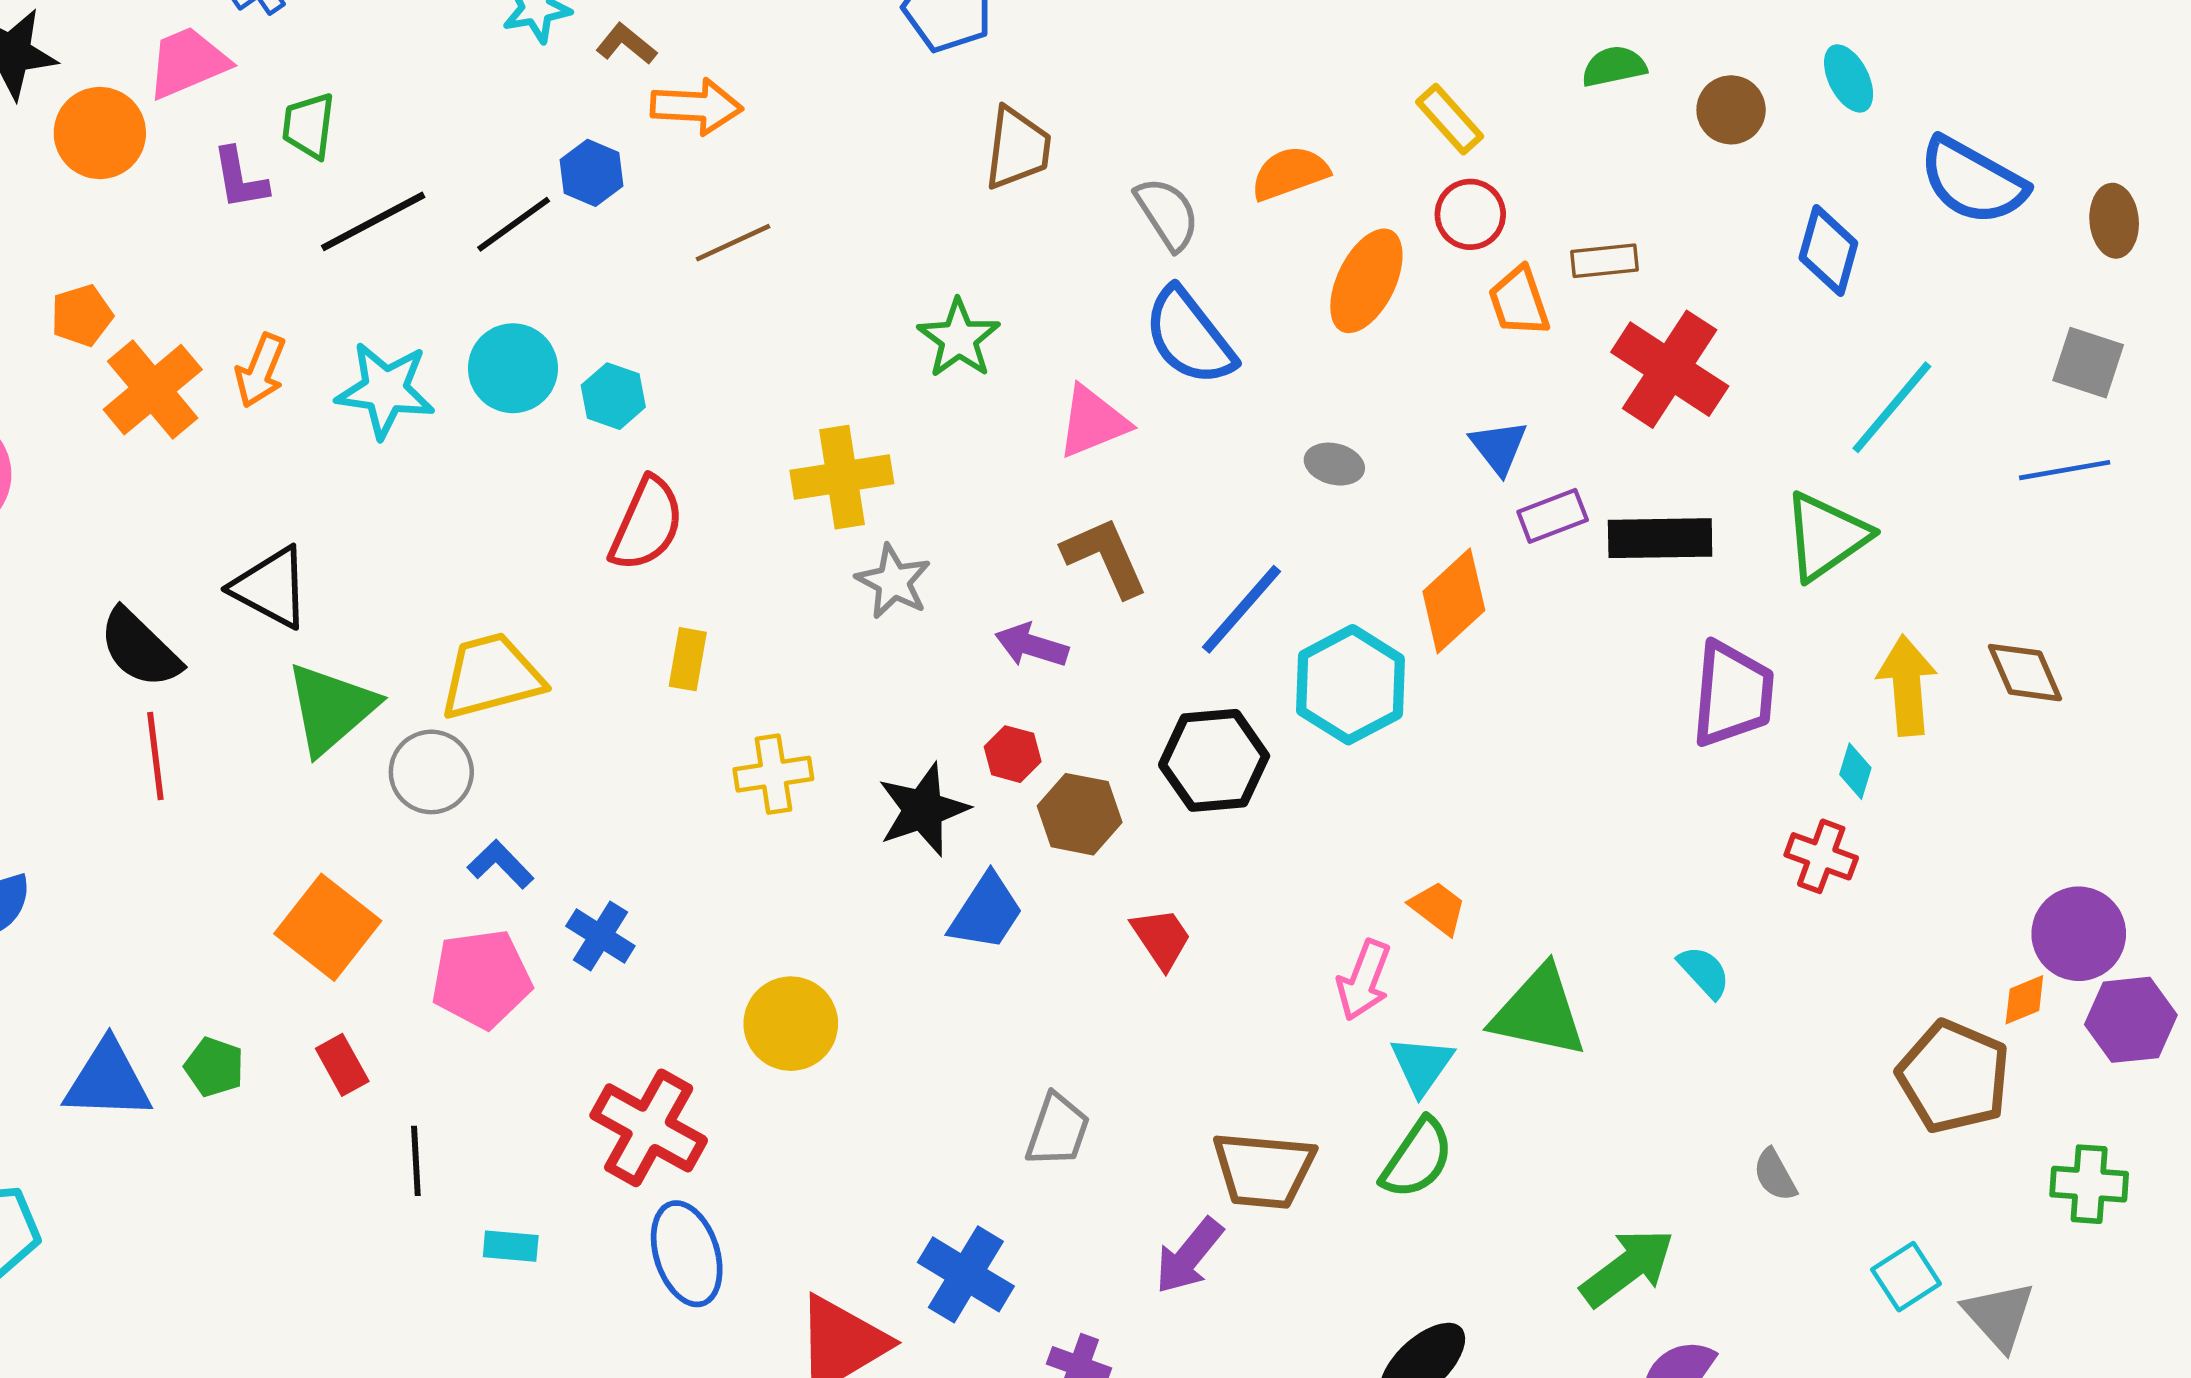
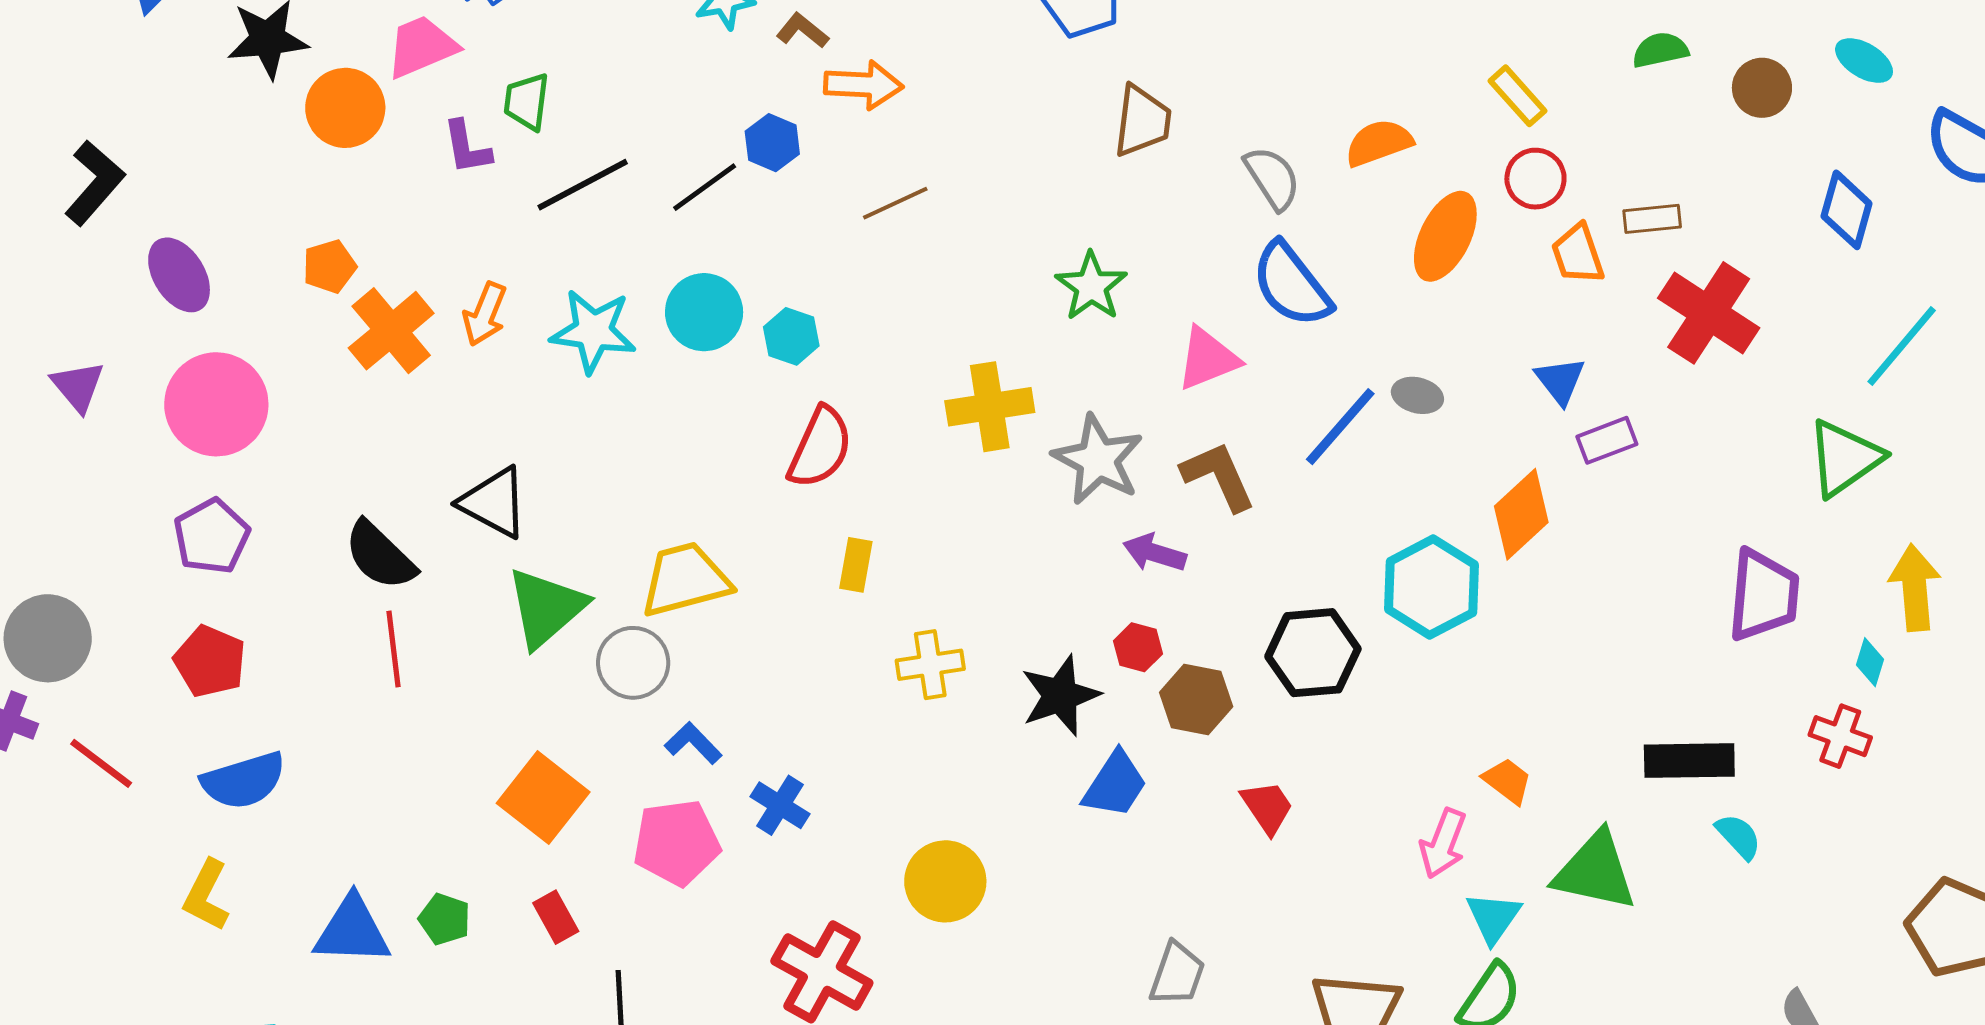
cyan ellipse: (1849, 78) -> (1864, 61), turned -32
black rectangle: (1660, 538) -> (1689, 761), moved
gray star: (893, 582) -> (1098, 460), moved, size x1.4
blue line: (1241, 609) -> (1340, 427), moved

